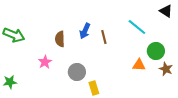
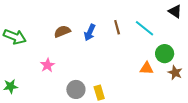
brown line: (104, 37) -> (117, 27), moved
brown semicircle: (60, 39) -> (62, 31), moved, turned 70
gray circle: (77, 72) -> (76, 89), moved

